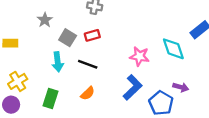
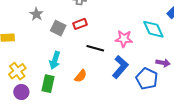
cyan arrow: (58, 62) -> (55, 60), moved, turned 30
black line: (88, 64) -> (95, 48), moved
purple circle: (11, 105) -> (21, 92), moved

